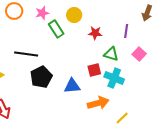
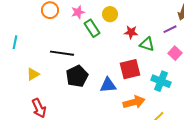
purple line: (126, 31) -> (170, 29), moved, turned 56
green triangle: (111, 54) -> (147, 44), moved
red square: (94, 70) -> (130, 69), size x1.5
cyan cross: (114, 78) -> (161, 81), moved

